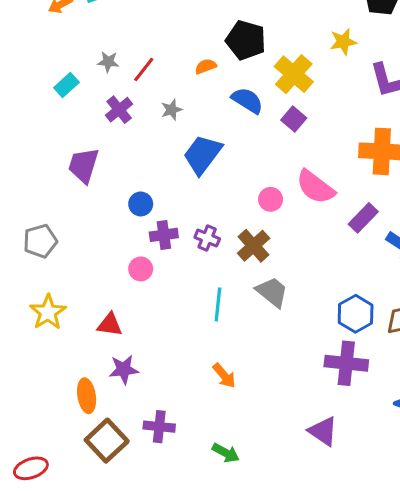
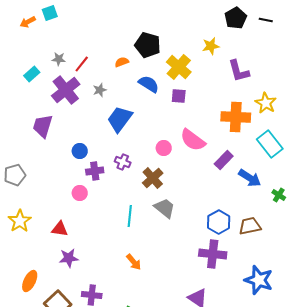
purple cross: (119, 110) -> (66, 90), size x1.6
purple square: (294, 119) -> (179, 96), turned -35
purple cross: (207, 238) -> (123, 162), moved
orange ellipse: (87, 396) -> (30, 281), moved, turned 35

